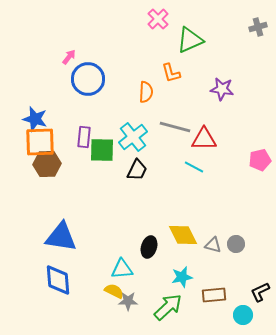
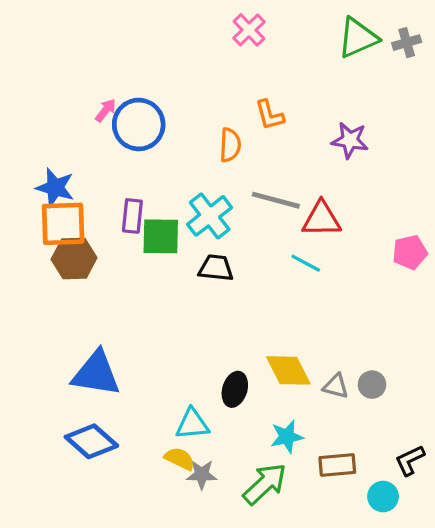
green triangle: (190, 40) -> (358, 38), moved
pink arrow: (69, 57) -> (106, 110), moved
black trapezoid: (137, 170) -> (216, 268), turned -110
blue diamond: (58, 280) -> (91, 441), turned -44

